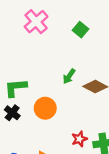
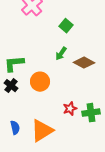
green square: (80, 30) -> (66, 26), moved

